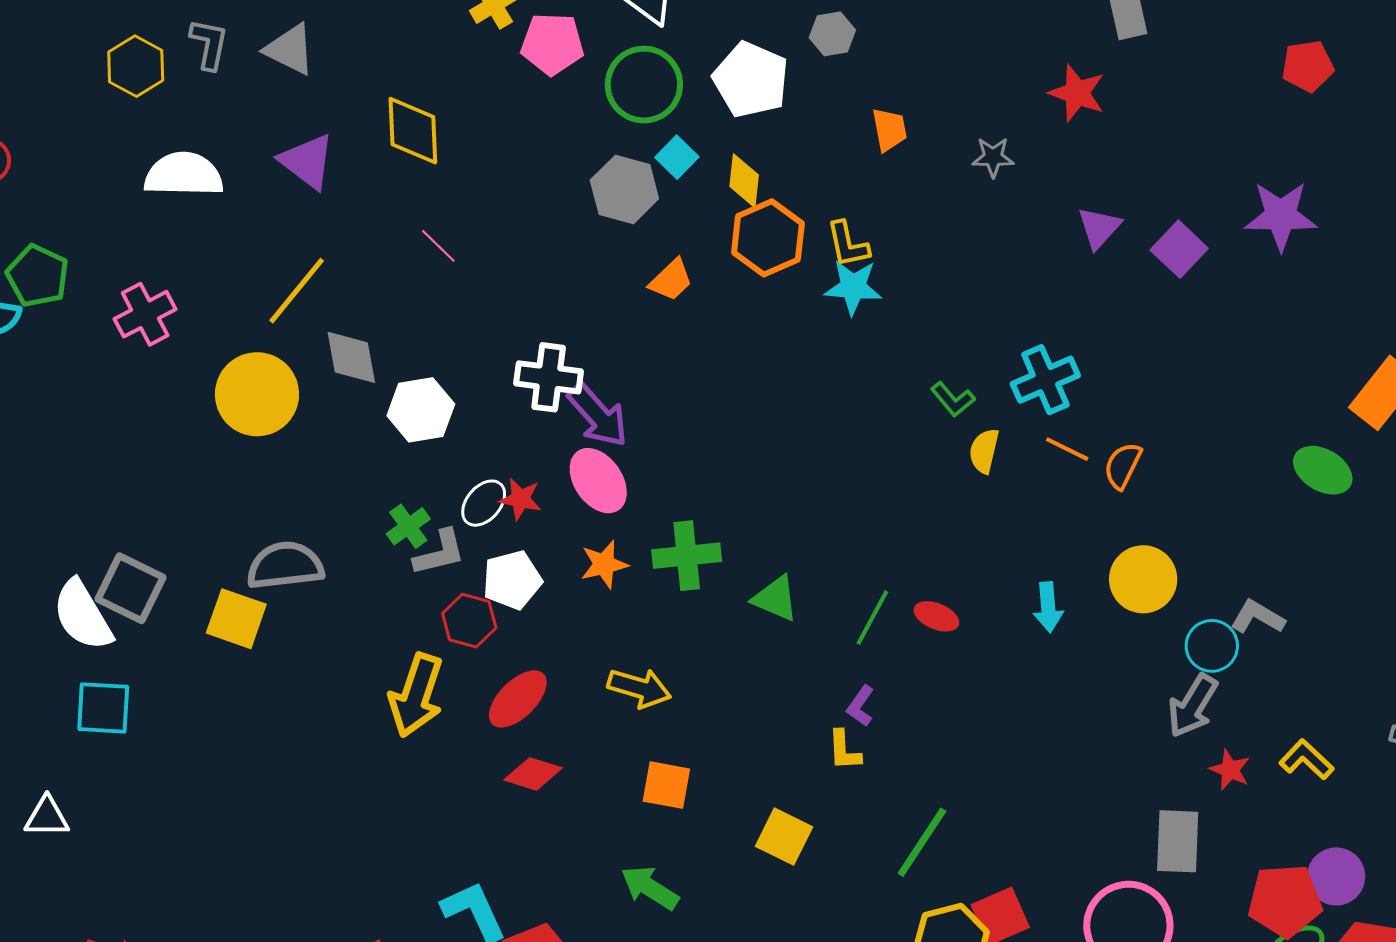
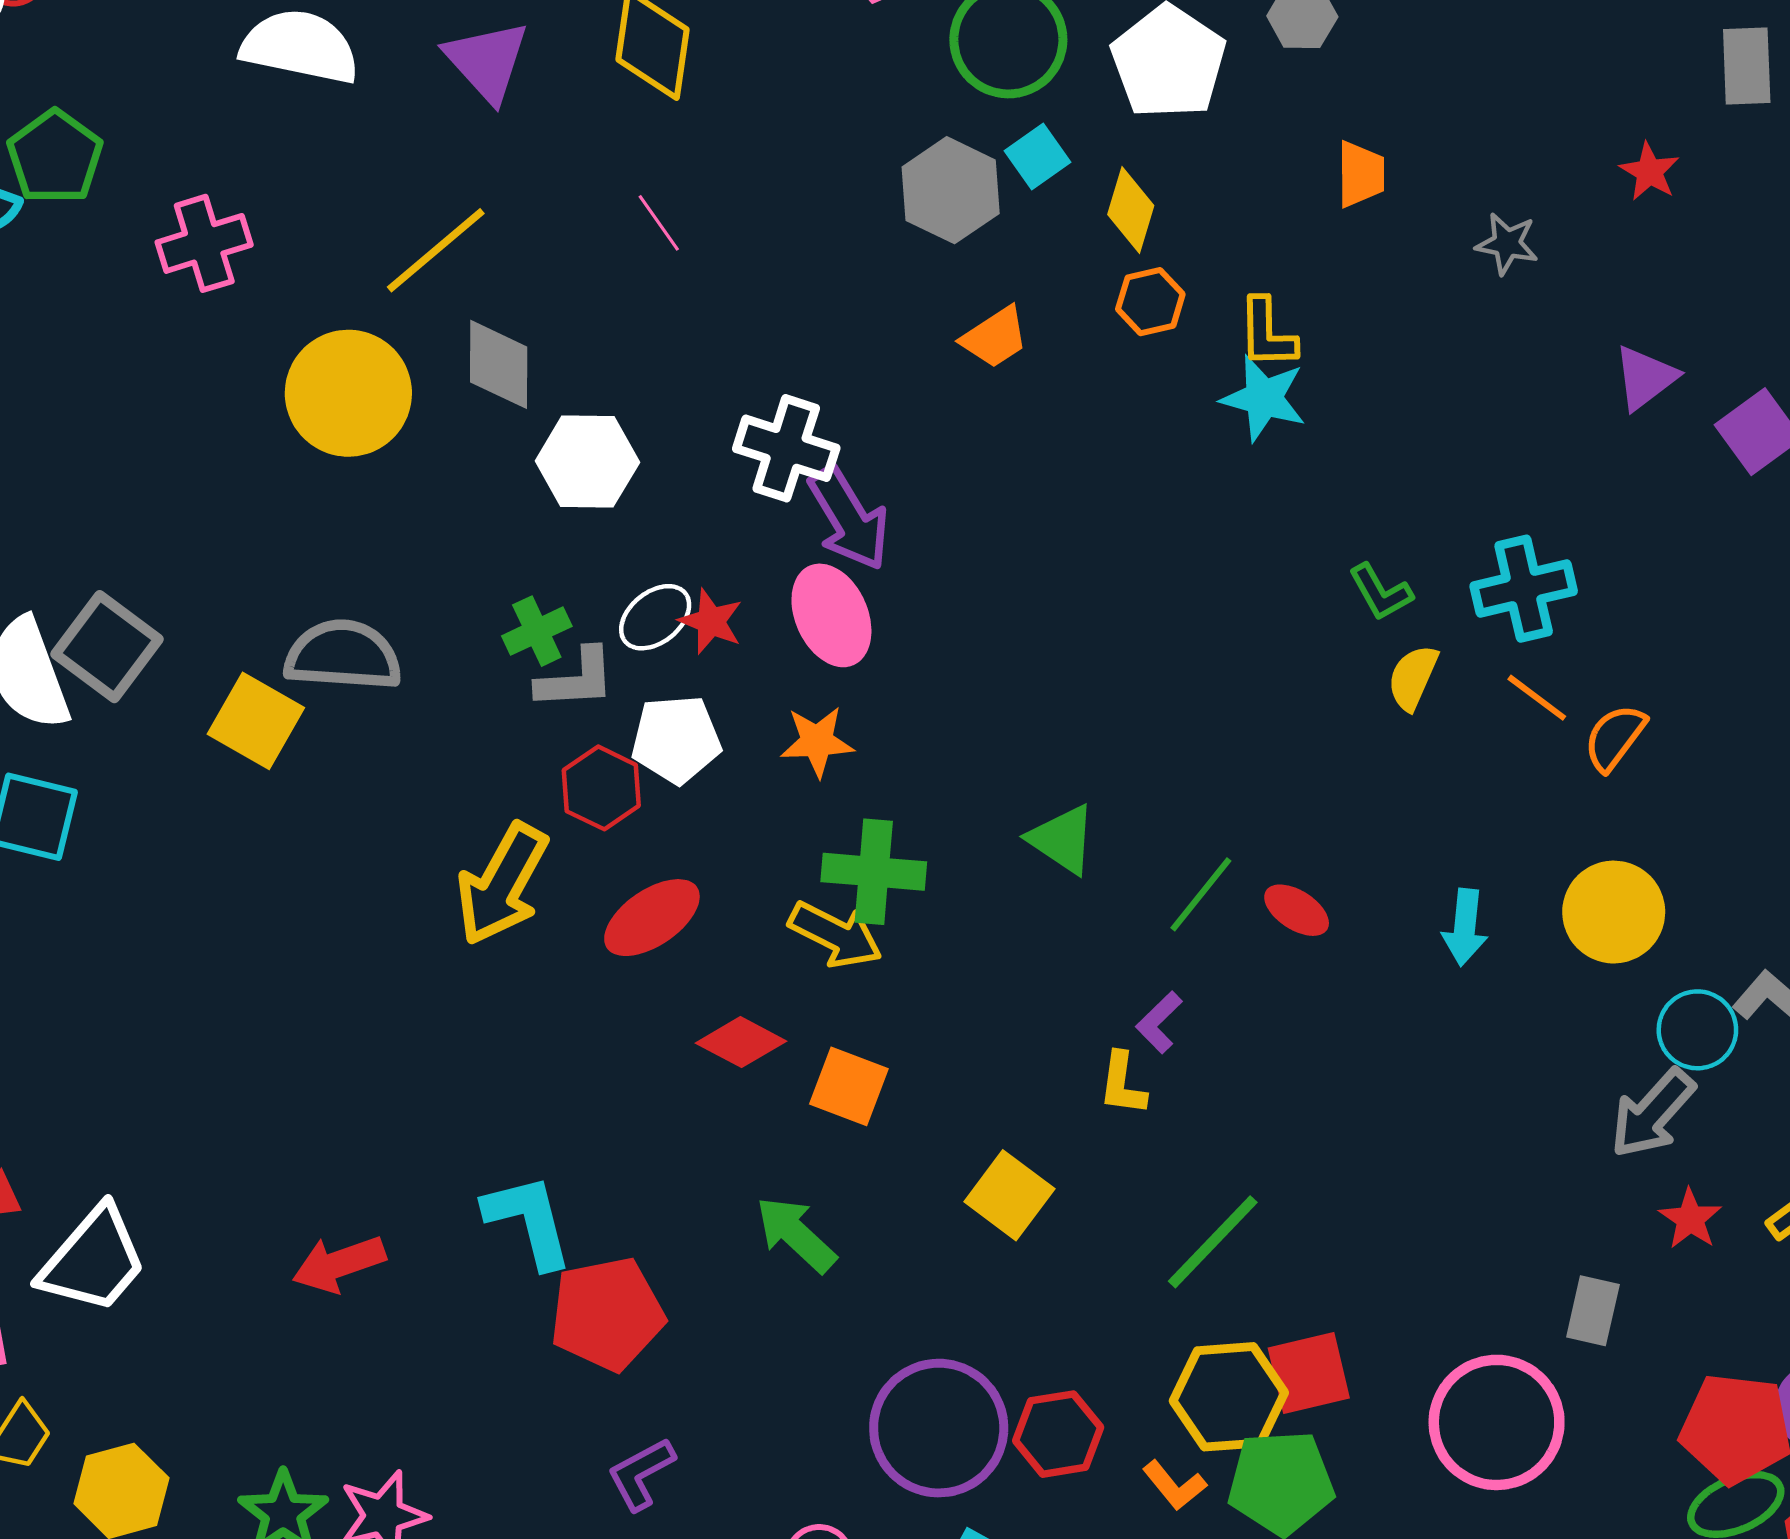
red star: (1077, 93) -> (1649, 172), size x0.7
orange hexagon: (768, 238) -> (1150, 302), size x0.6
green cross: (687, 556) -> (874, 872), moved
red diamond: (533, 774) -> (741, 1042), moved
gray rectangle: (1178, 841) -> (1593, 1311), size x0.7

